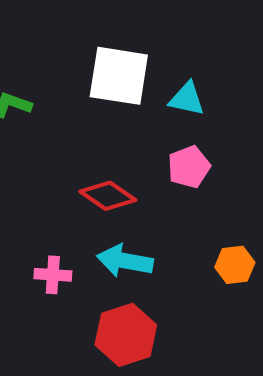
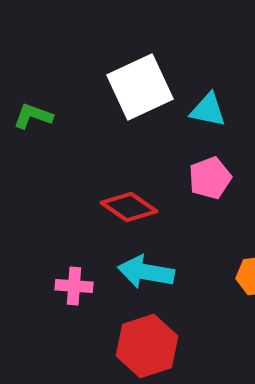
white square: (119, 76) -> (140, 87), turned -34

